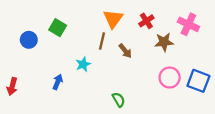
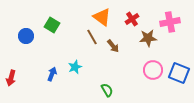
orange triangle: (113, 19) -> (102, 17), turned -30
pink cross: (188, 24) -> (170, 22), turned -36
brown line: (102, 41) -> (92, 37), turned -42
cyan star: (83, 64) -> (75, 67), moved

